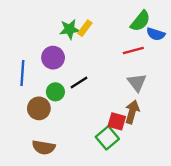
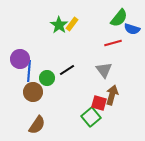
green star: (70, 29) -> (59, 25), turned -30
purple circle: (53, 58) -> (20, 59), moved
blue line: (22, 73) -> (29, 71), moved
gray triangle: (137, 82) -> (104, 70), moved
brown semicircle: (44, 147) -> (37, 125), turned -66

